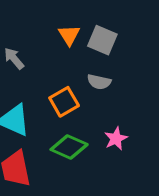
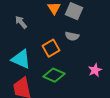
pink star: (116, 139) -> (95, 70), moved

